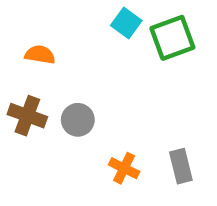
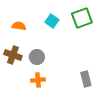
cyan square: (126, 23) -> (52, 21), moved
orange cross: (124, 168) -> (38, 80), moved, turned -32

